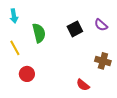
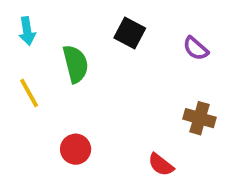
black square: (75, 29) -> (130, 33), moved, turned -35
red circle: (27, 74) -> (76, 149), moved

